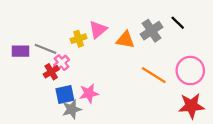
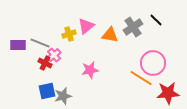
pink circle: (190, 71) -> (153, 63), moved
red cross: (51, 72) -> (45, 63), turned -32
orange line: (154, 75) -> (141, 78), moved
pink star: (89, 93) -> (90, 70), moved
blue square: (65, 94) -> (47, 91), moved

